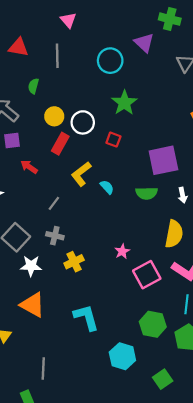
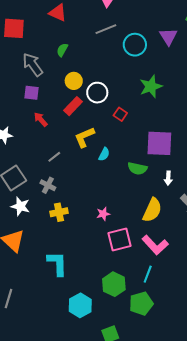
gray line: (57, 56) -> (106, 29), moved, turned 55
green star: (124, 103) -> (151, 86), moved
cyan semicircle: (107, 187) -> (104, 154), turned 56

